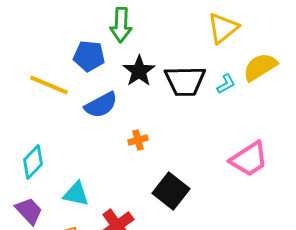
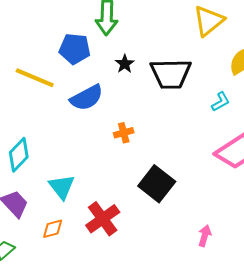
black star: (139, 71) -> (125, 64), size x0.6
cyan L-shape: (226, 84) -> (221, 102), moved
cyan triangle: (76, 194) -> (62, 187), turned 40

